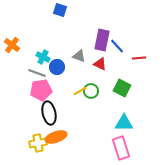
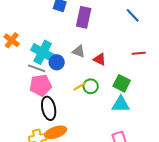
purple rectangle: (102, 40) -> (84, 17), moved
blue line: (117, 46) -> (133, 15), moved
cyan cross: (43, 57) -> (43, 52), size x1.6
cyan triangle: (124, 123) -> (121, 104), moved

